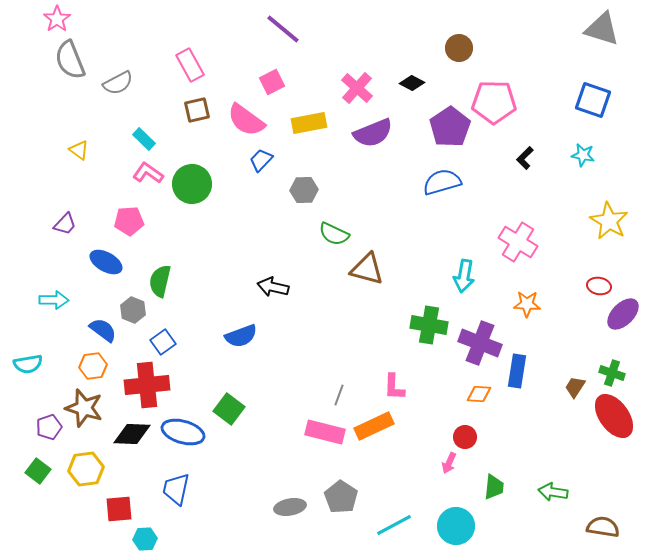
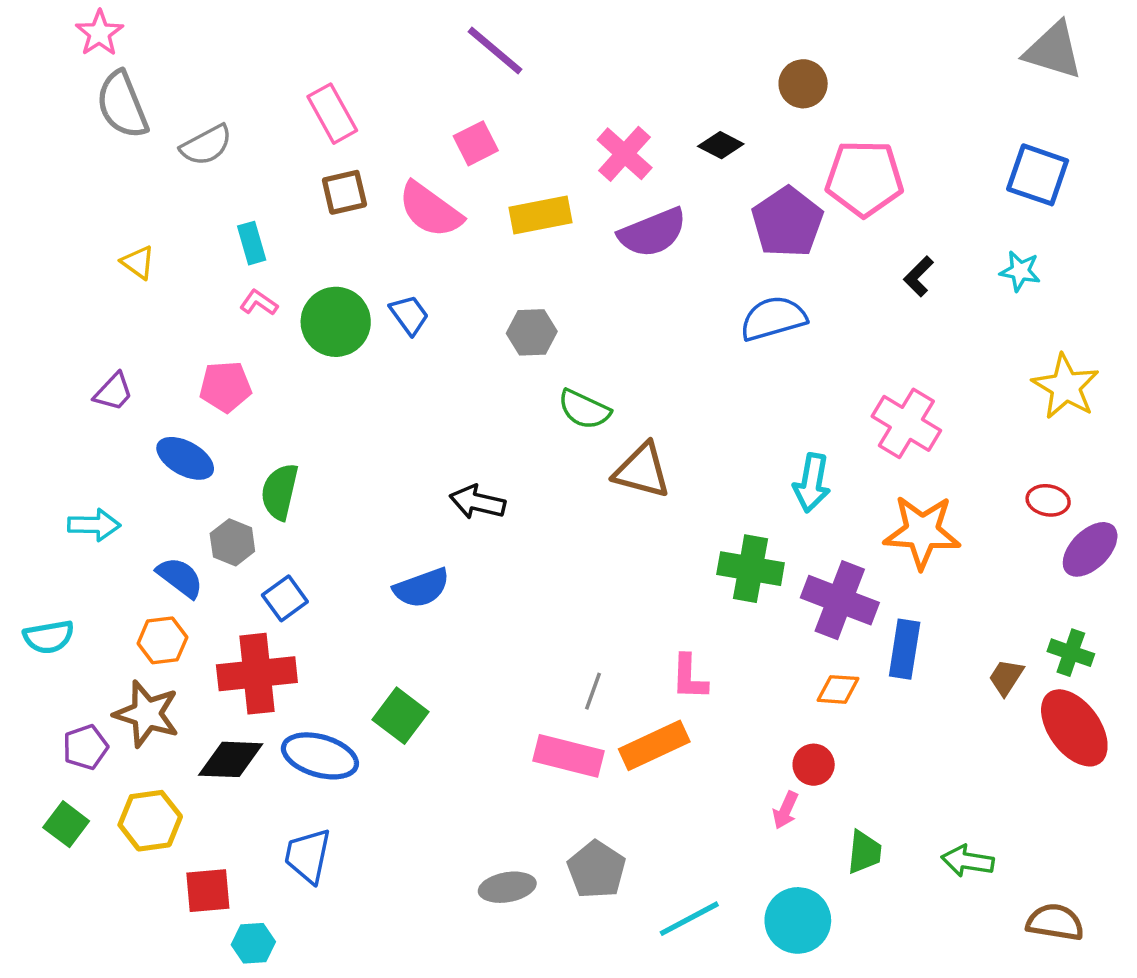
cyan rectangle: (144, 139) -> (252, 243), turned 30
blue trapezoid: (261, 160) -> (409, 315), moved, turned 100
pink L-shape: (148, 173) -> (259, 303), size x0.7
orange star: (527, 304) -> (922, 532), size x1.6

